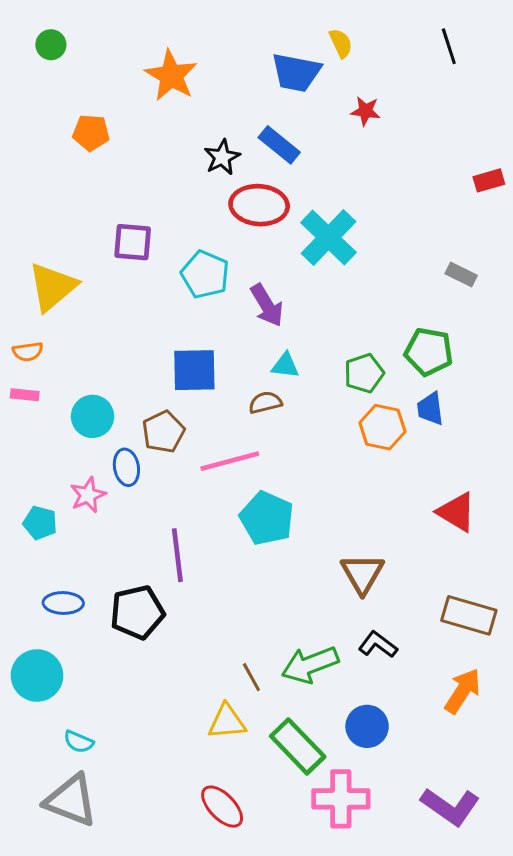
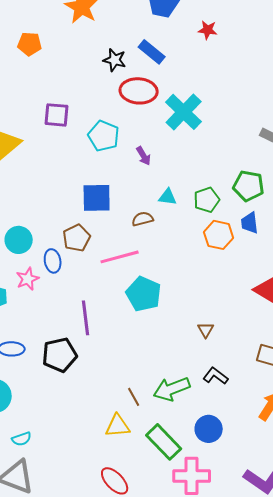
black star: (222, 157) -> (115, 60), turned -30
purple arrow: (267, 305) -> (144, 156), size x0.7
cyan triangle: (285, 365) -> (168, 197), moved
cyan circle: (93, 416) -> (19, 240), moved
brown triangle: (362, 574) -> (206, 330), size x0.6
cyan semicircle: (79, 742) -> (22, 439), turned -42

